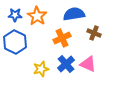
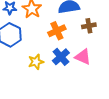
brown cross: (94, 33) -> (89, 26), turned -32

